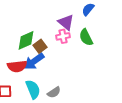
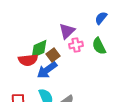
purple triangle: (66, 22) -> (67, 31), moved, turned 36
red semicircle: (17, 66) -> (28, 60), moved

